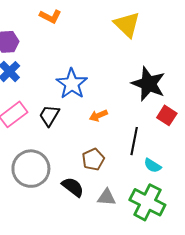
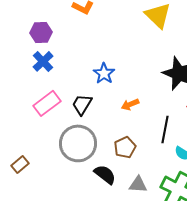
blue star: (72, 84) -> (104, 73), size x0.7
gray circle: (31, 169) -> (78, 143), moved

